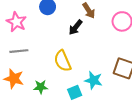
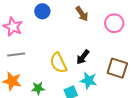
black arrow: (75, 27) -> (83, 57), moved

